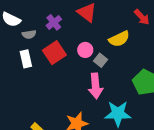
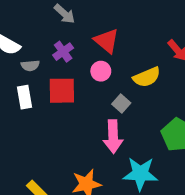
pink circle: (85, 50) -> (101, 71), moved
red square: (54, 53) -> (62, 91), turned 30

